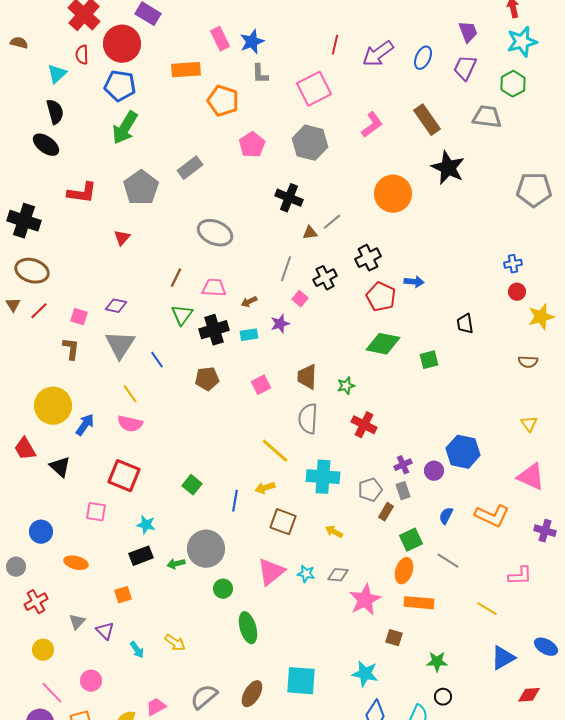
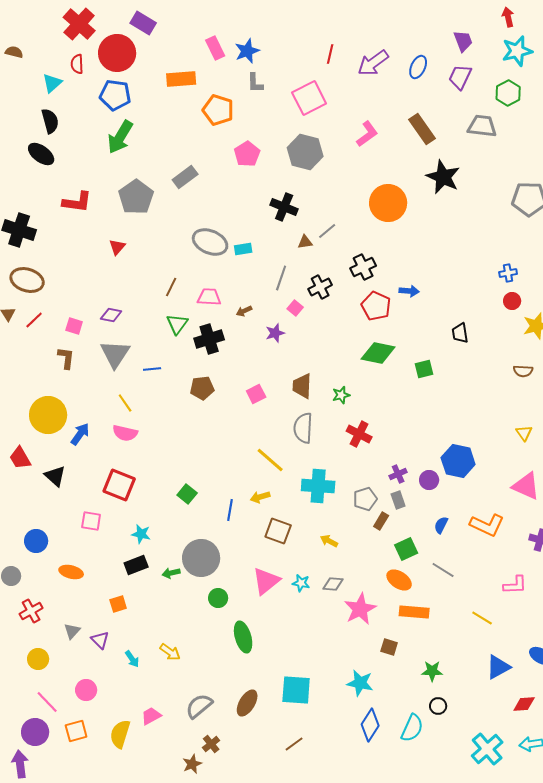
cyan rectangle: (249, 335) -> (243, 249), moved
blue line: (157, 360) -> (152, 369), turned -60
orange ellipse: (404, 571) -> (399, 580), turned -75

